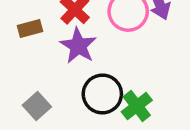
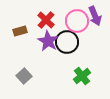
black circle: (102, 94) -> (67, 42), moved

